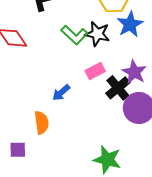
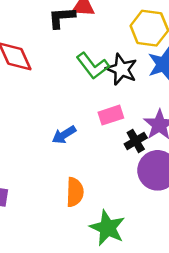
black cross: (118, 88) -> (136, 141), size x0.7
orange semicircle: (41, 123) -> (75, 192), moved

